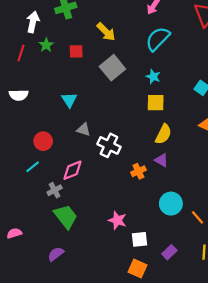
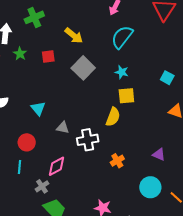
cyan triangle: (69, 100) -> (38, 108), moved
yellow semicircle: (163, 134) -> (113, 117), moved
white cross: (109, 145) -> (88, 140), turned -30
purple triangle: (161, 160) -> (159, 155), moved
cyan line: (33, 167) -> (19, 167), turned -40

